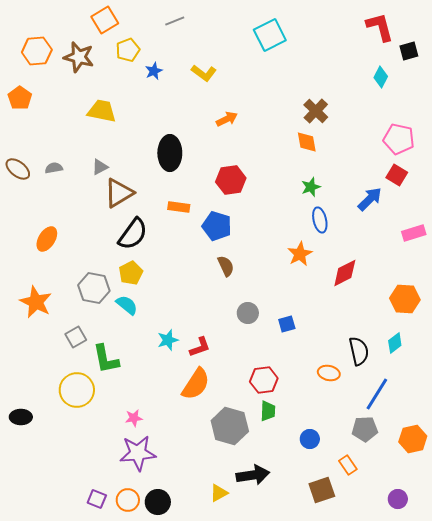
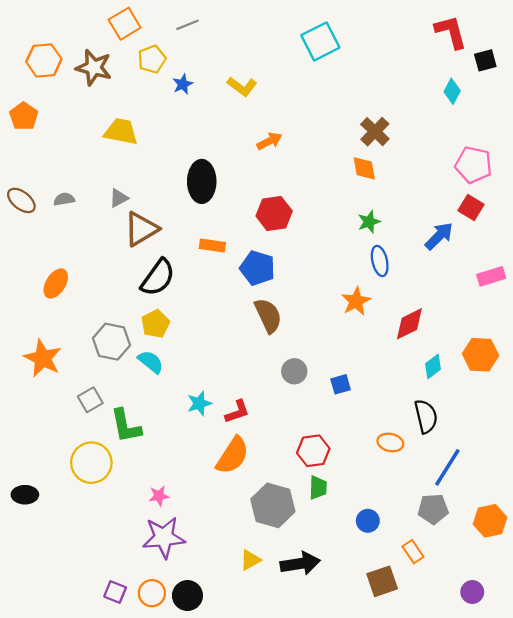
gray line: (175, 21) -> (187, 25), moved
brown semicircle: (226, 266) -> (268, 316), size x1.4
cyan diamond: (395, 343) -> (433, 367), moved
yellow triangle: (219, 493) -> (250, 560), moved

